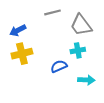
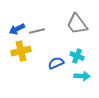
gray line: (53, 12) -> (37, 31), moved
cyan cross: (78, 50) -> (77, 56), moved, turned 32

